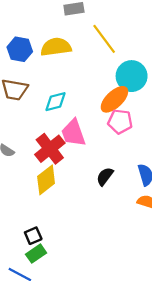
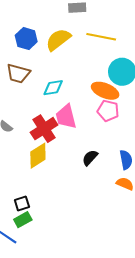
yellow line: (104, 39) -> (101, 37), turned -48
yellow semicircle: (56, 47) -> (58, 40), turned -36
orange ellipse: (114, 99) -> (105, 91), turned 60

